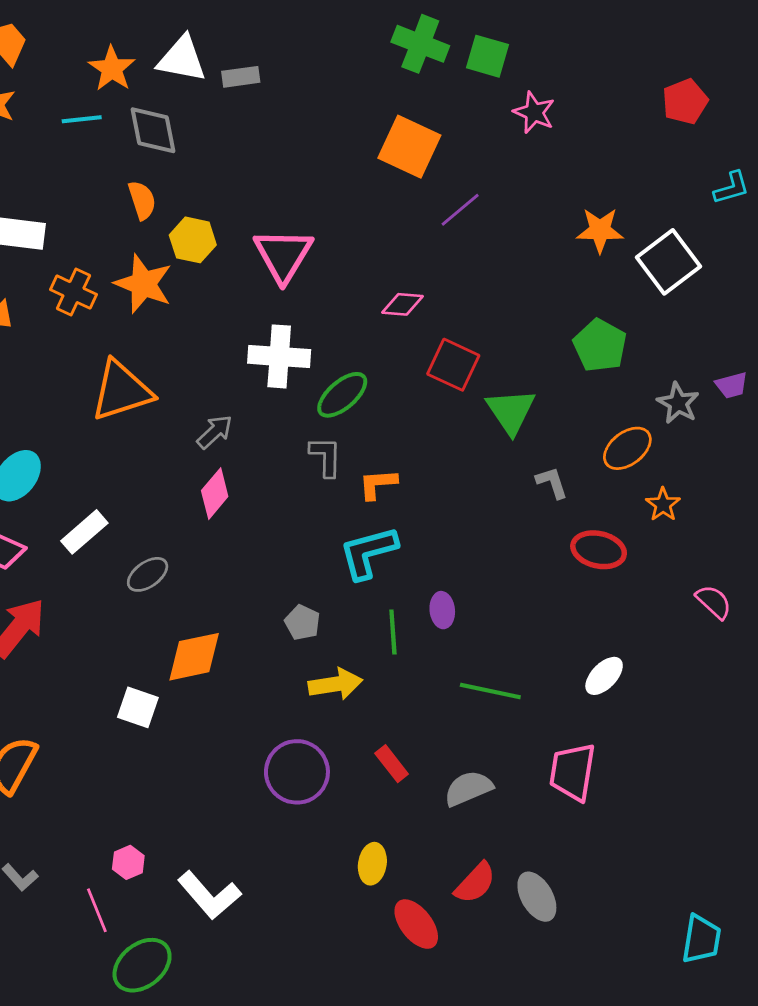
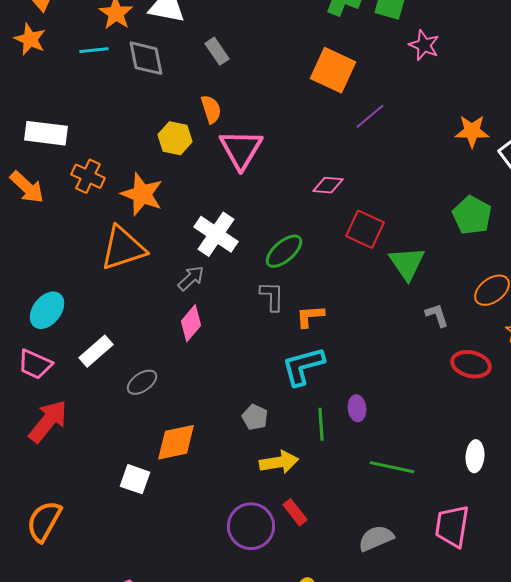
gray rectangle: (241, 77) -> (217, 51), moved, turned 64
orange semicircle: (142, 200) -> (211, 109), moved
orange star: (143, 284) -> (142, 194), moved
white cross: (279, 356) -> (216, 234), moved, turned 30
white ellipse: (604, 676) -> (475, 456), turned -40
red rectangle: (392, 764) -> (295, 512), moved

